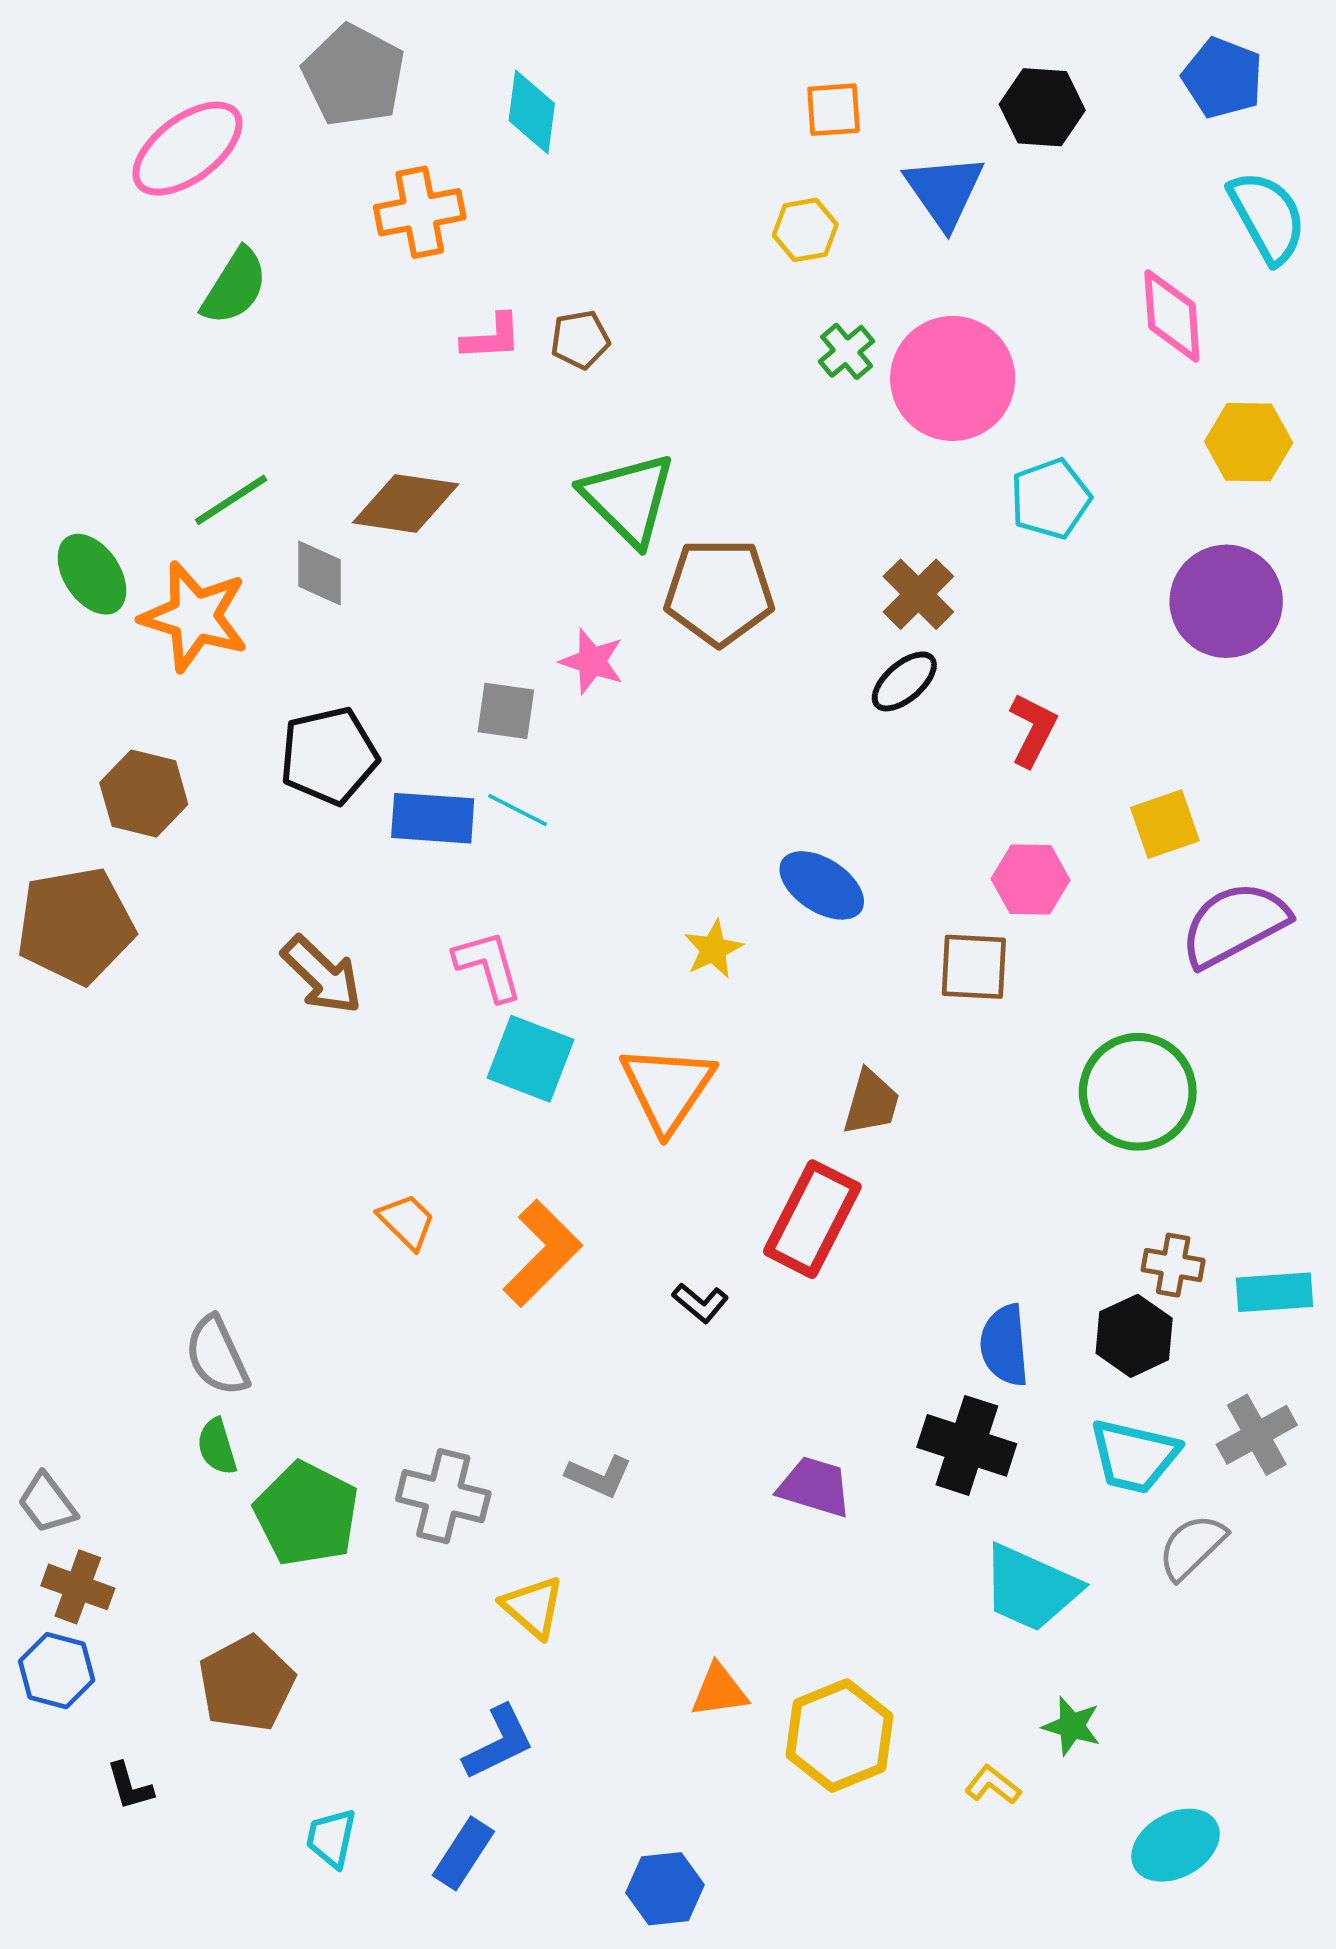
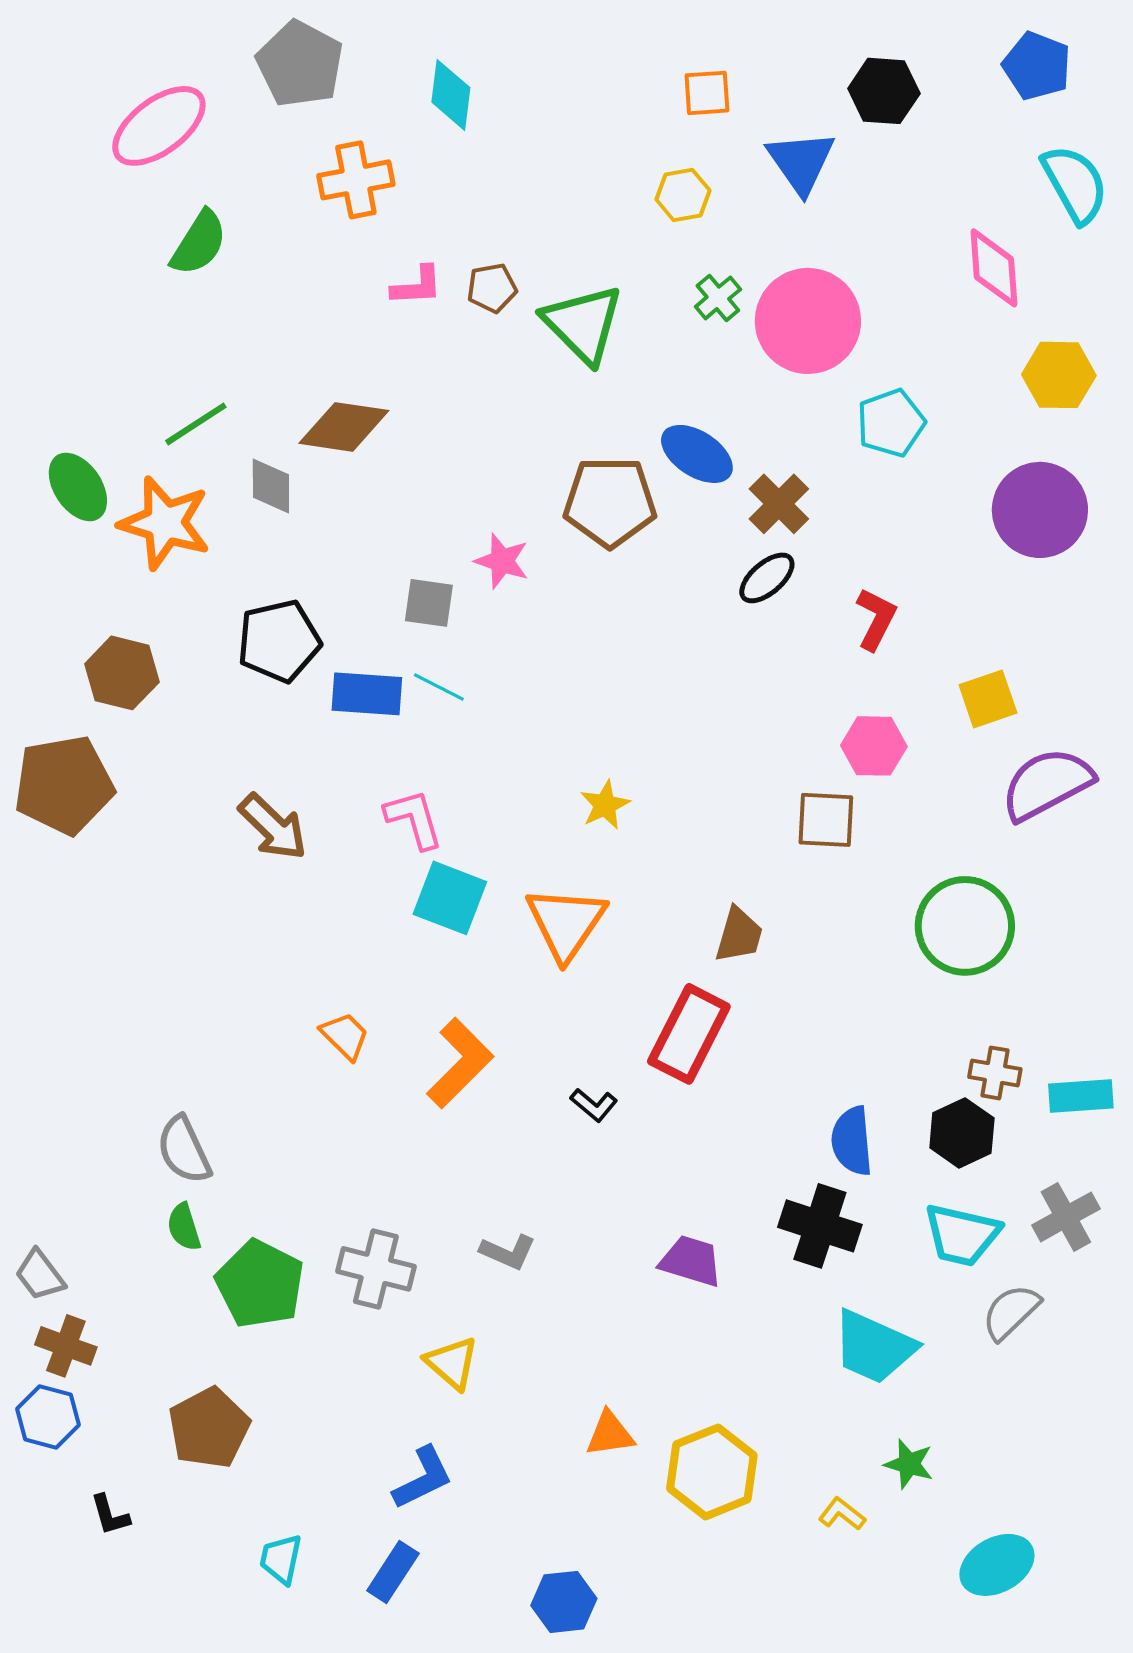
green triangle: (628, 499) -> (583, 324), moved
blue ellipse: (822, 885) -> (697, 454), moved

